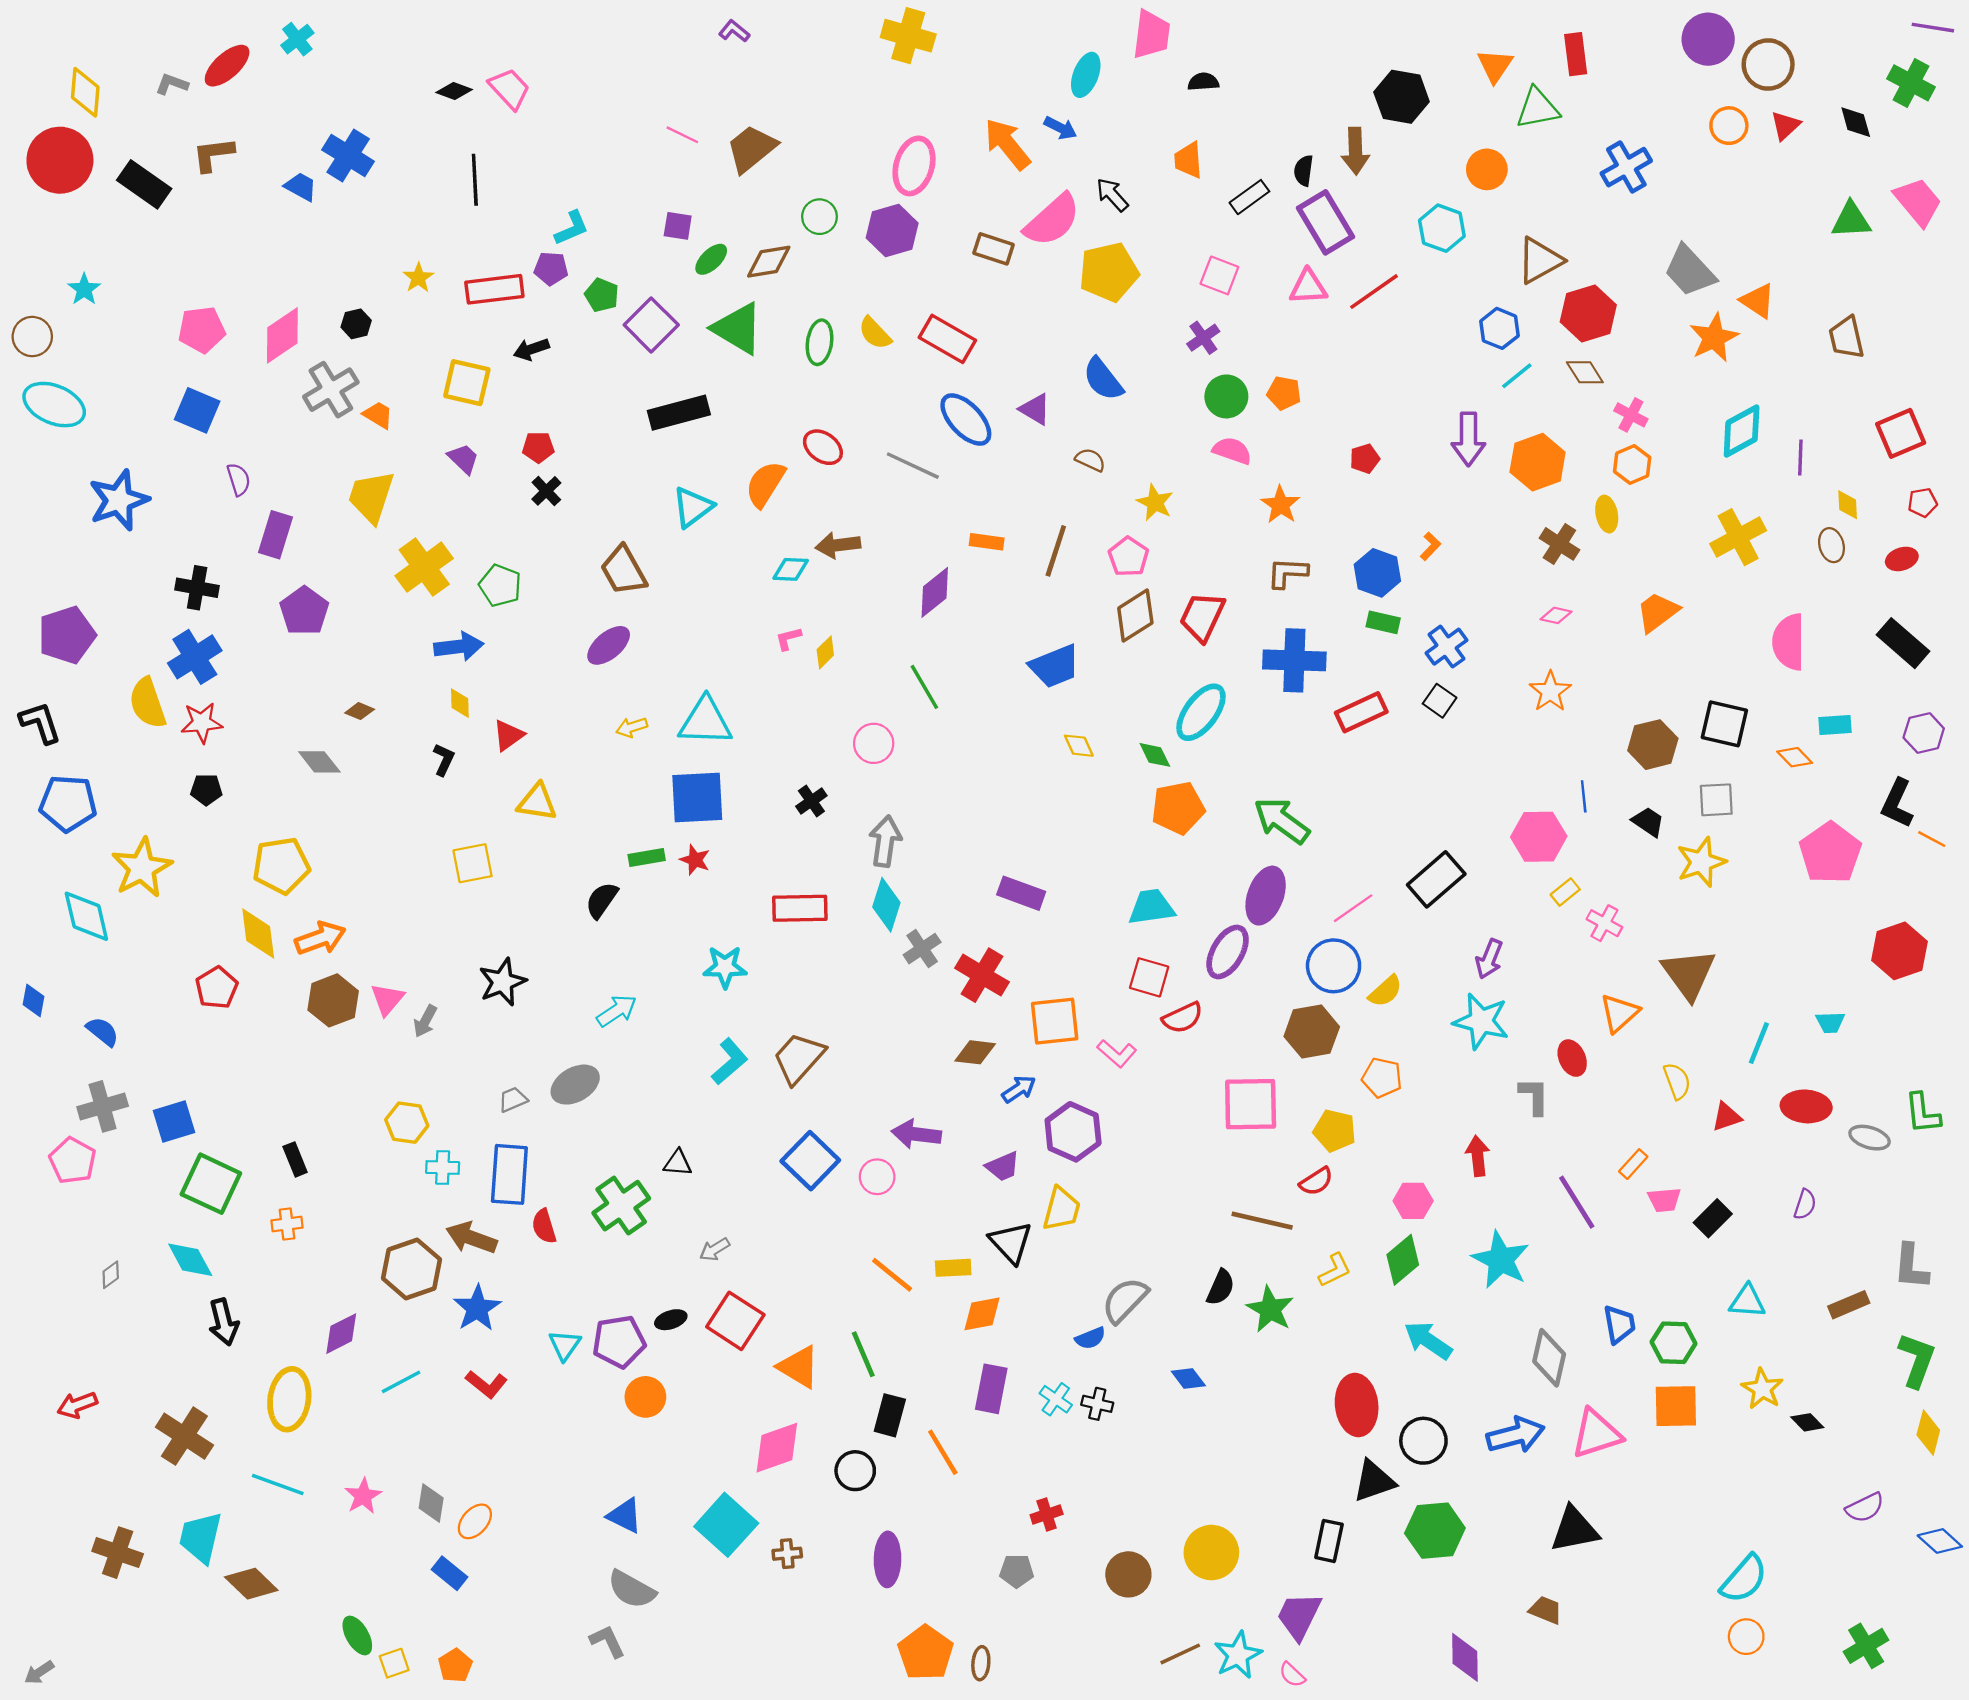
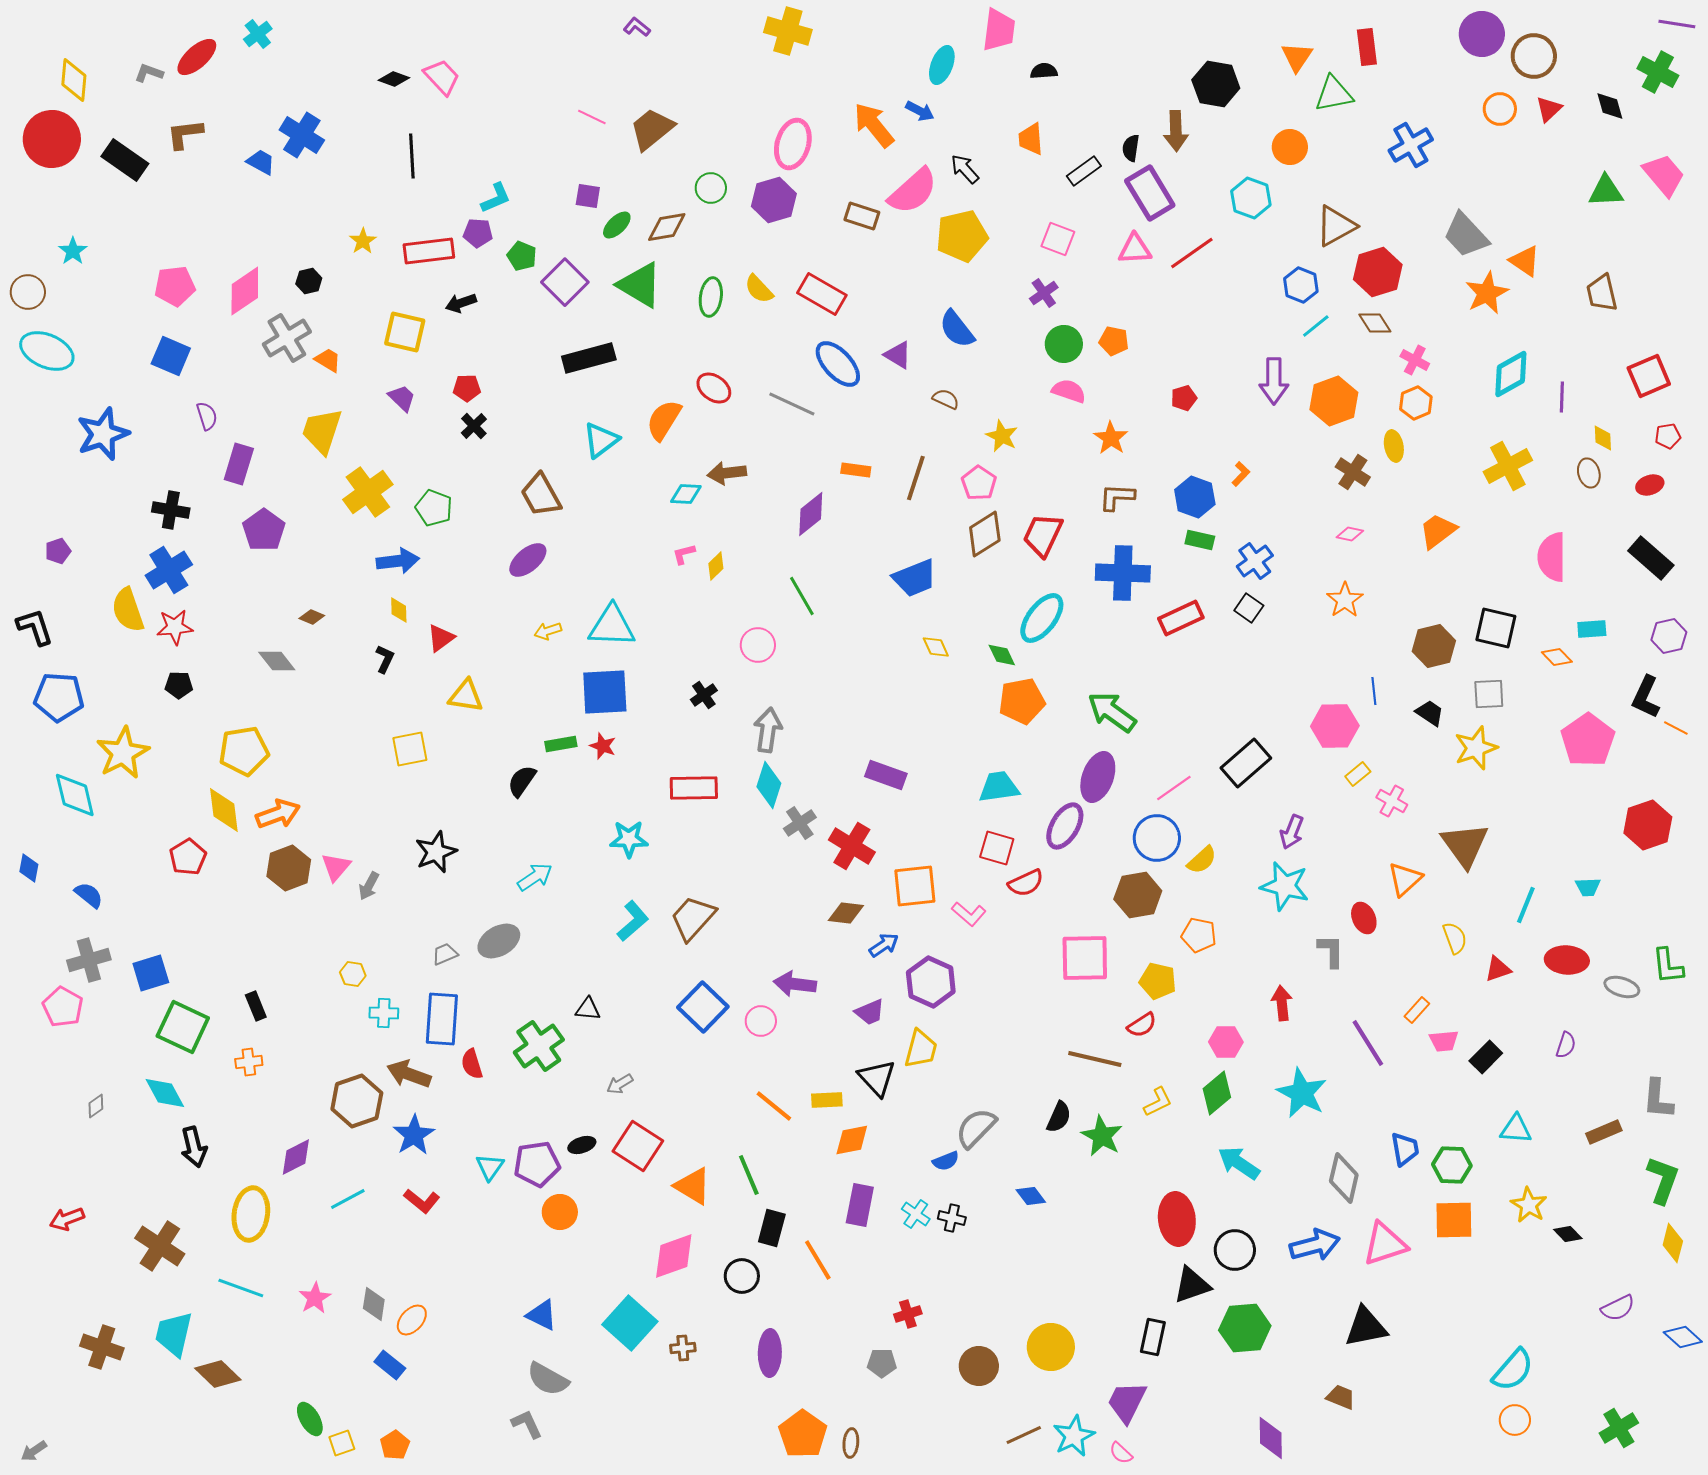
purple pentagon: (67, 635) -> (58, 551), size x0.5
yellow hexagon: (407, 1123) -> (353, 974), size x0.7

